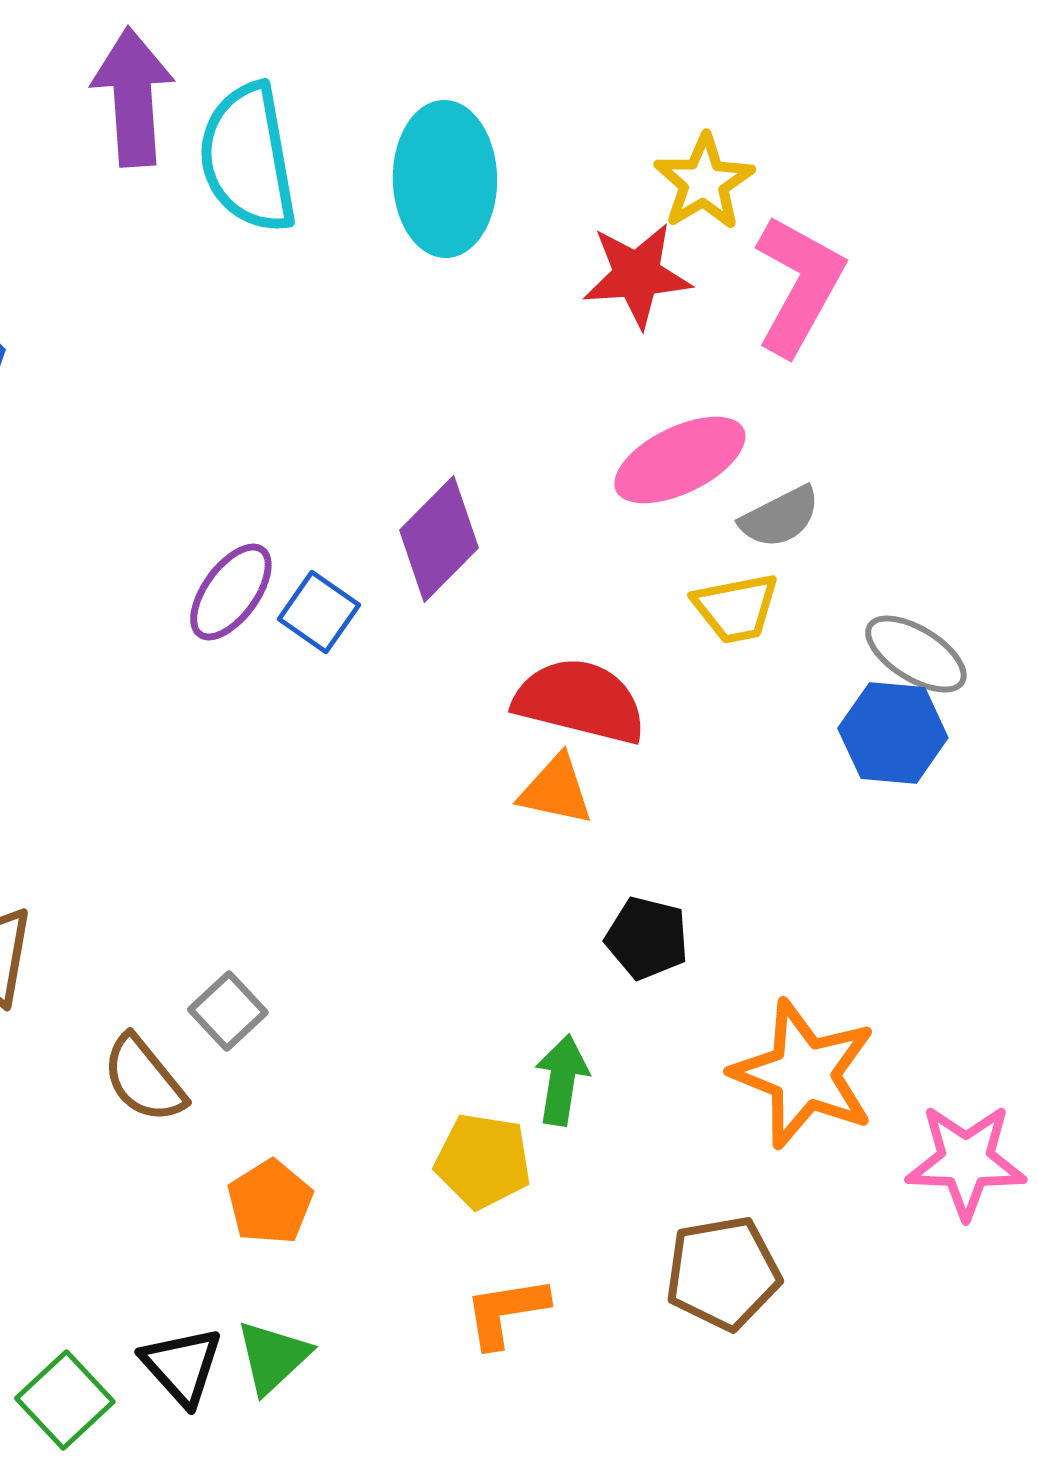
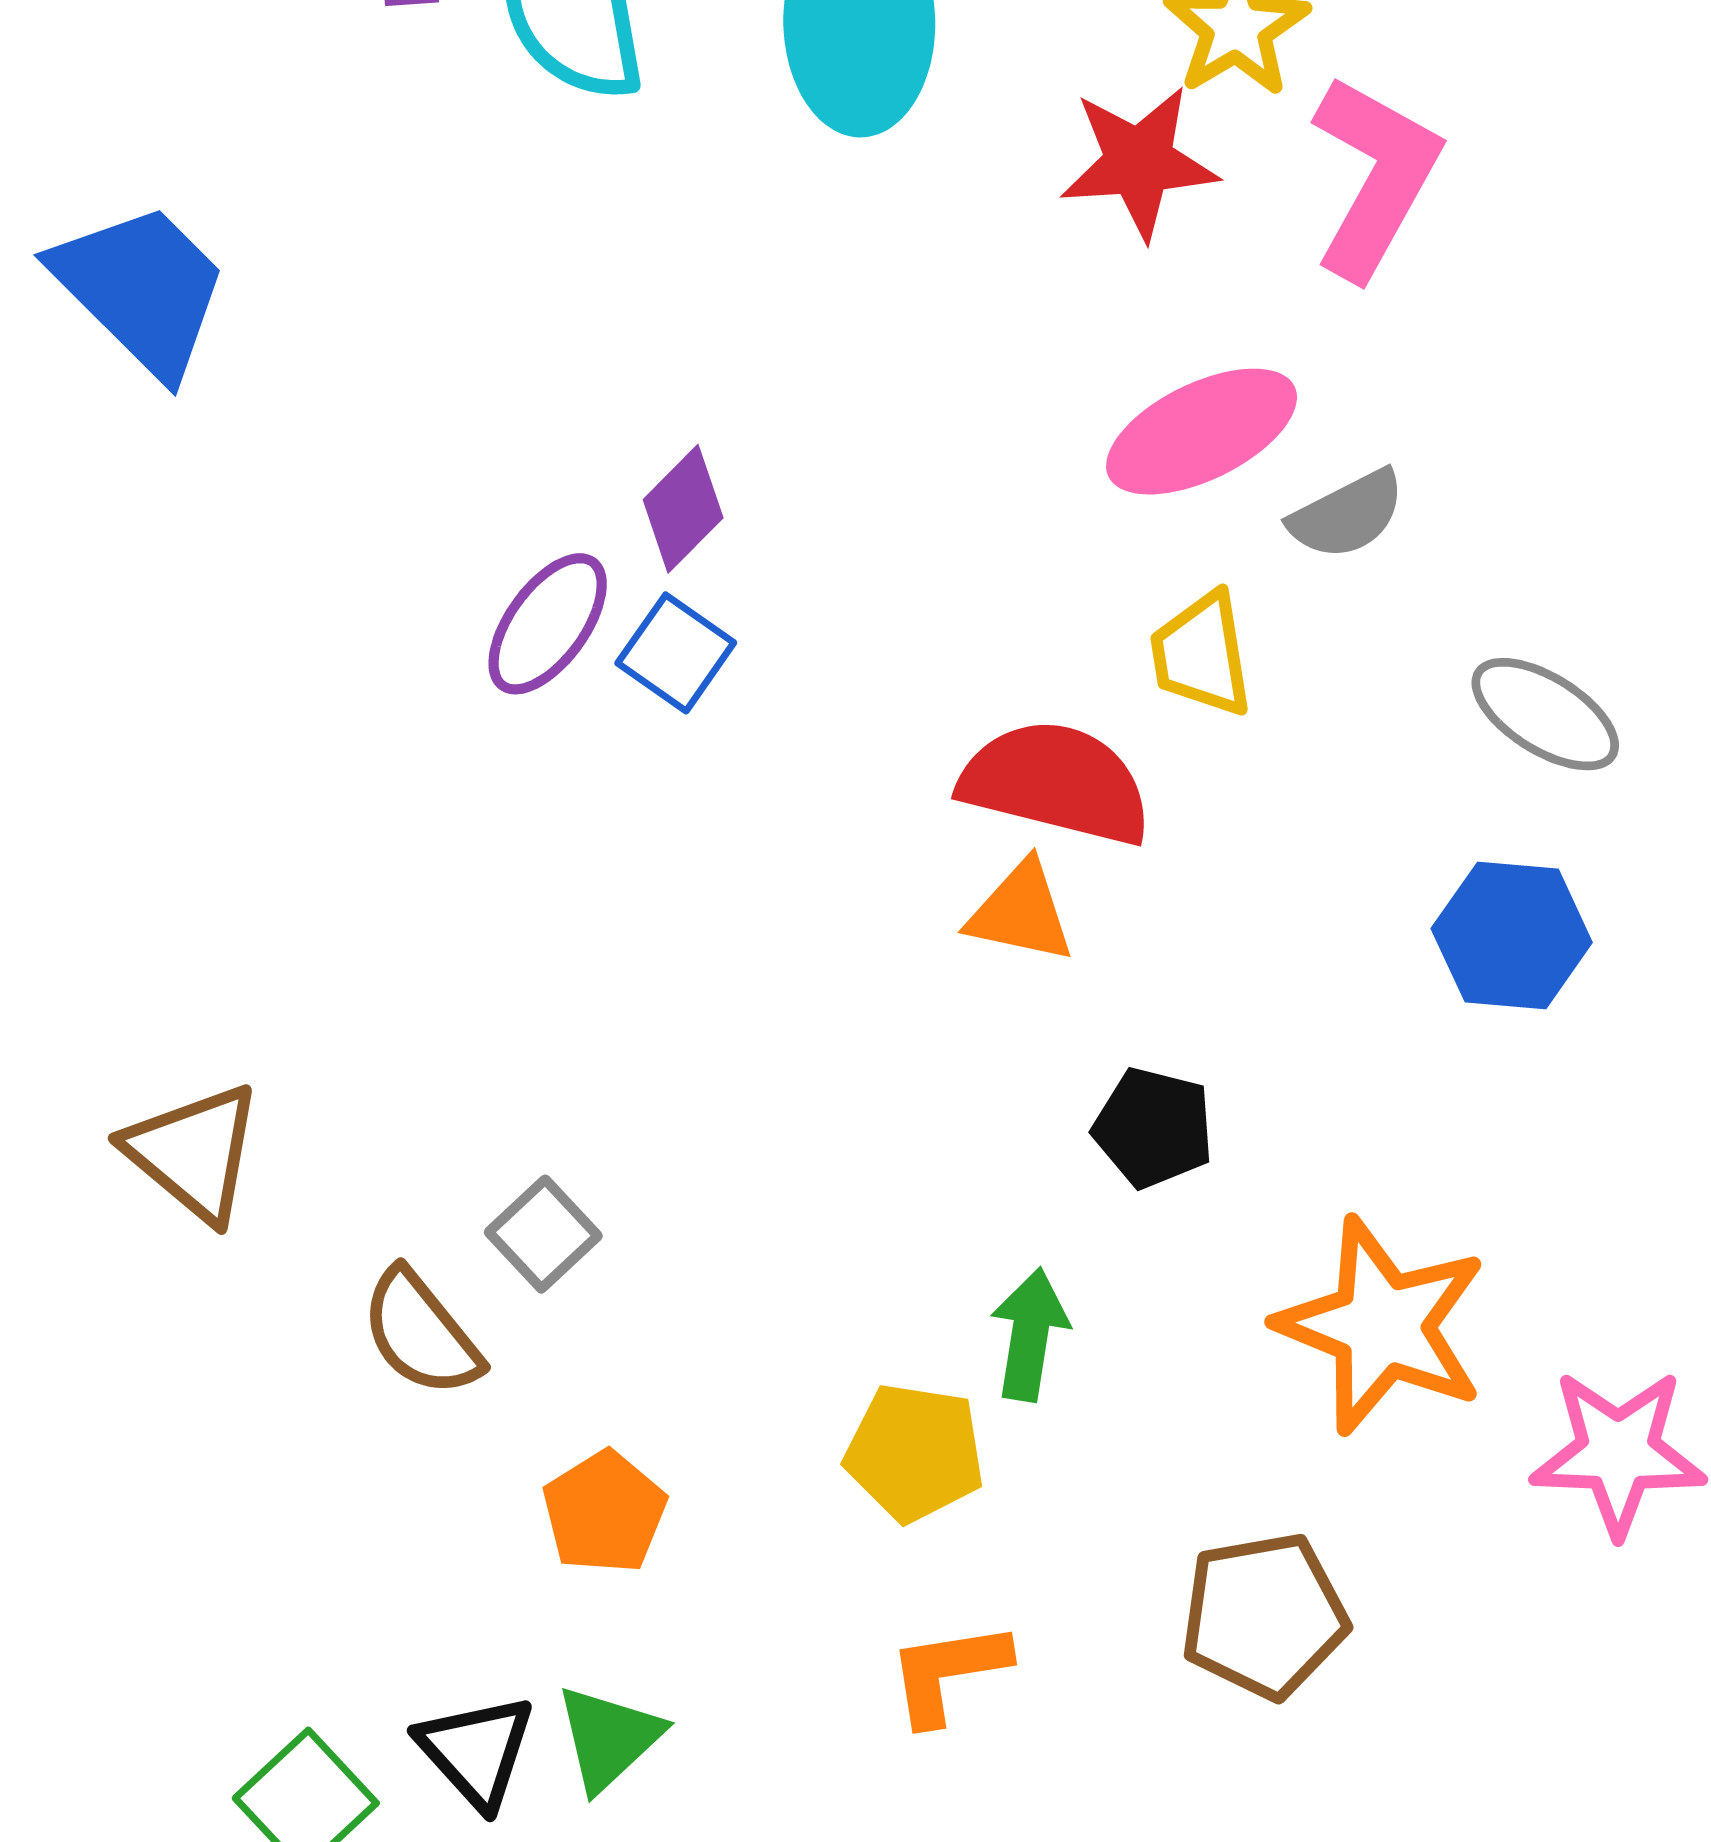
purple diamond: (439, 539) -> (683, 509), moved, size x0.7
yellow trapezoid: (736, 608) -> (1202, 654), moved, turned 92
blue hexagon: (893, 733) -> (1512, 935), moved

